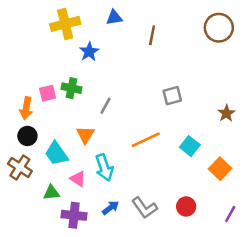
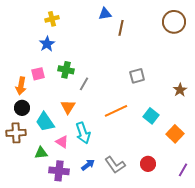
blue triangle: (114, 18) -> (105, 14), moved
yellow cross: (65, 24) -> (52, 19), size x0.6
blue star: (89, 52) -> (47, 44), moved
green cross: (72, 88) -> (66, 70), moved
brown cross: (20, 167) -> (16, 133), turned -36

